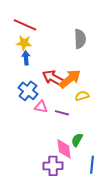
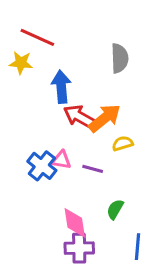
yellow star: (24, 43) -> (21, 63), moved
blue arrow: (26, 58) -> (61, 87), moved, size x1.5
blue cross: (28, 91) -> (42, 166), moved
pink diamond: (64, 149) -> (75, 223), moved

